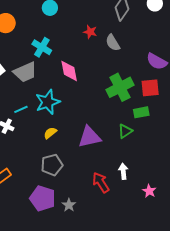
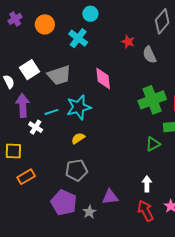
cyan cross: (42, 47) -> (78, 38), moved
purple triangle: (89, 137) -> (110, 197), moved, size x0.7
red arrow: (101, 182) -> (146, 211), moved

